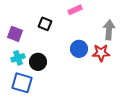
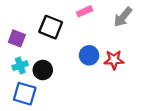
black square: (45, 24) -> (51, 27), size x1.5
gray arrow: (109, 30) -> (123, 17), moved, turned -144

